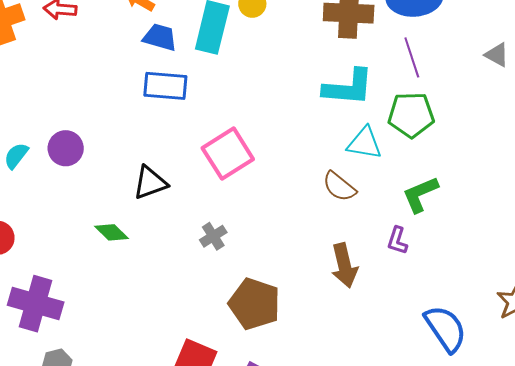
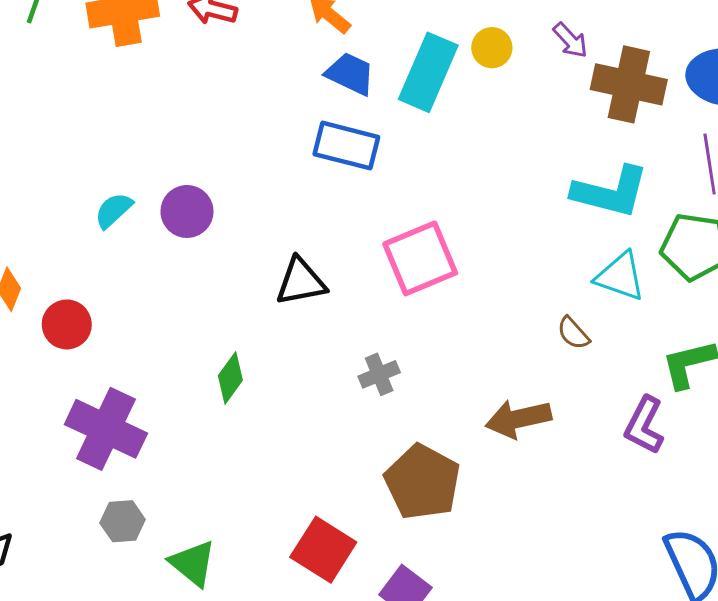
brown semicircle: (339, 187) -> (573, 333), size x0.7
green diamond: (111, 232) -> (230, 378), moved, turned 72
purple L-shape: (397, 241) -> (644, 425), size x1.4
brown arrow: (344, 265) -> (518, 419), moved, turned 81

